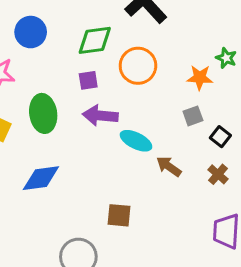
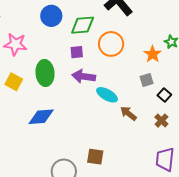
blue circle: (31, 32) -> (51, 16), moved
orange star: (200, 77) -> (153, 54), turned 30
brown square: (119, 215) -> (95, 157), moved

